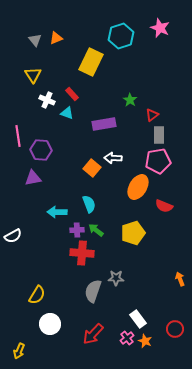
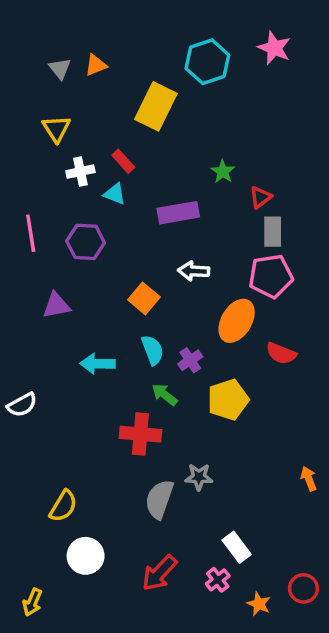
white cross: (47, 100) -> (80, 172), turned -35
purple hexagon: (41, 150) -> (86, 242), moved
orange square: (92, 168) -> (144, 298), moved
purple cross: (77, 230) -> (190, 360), moved, turned -32
red circle: (175, 329) -> (303, 588), moved
orange star: (145, 341) -> (259, 604), moved

